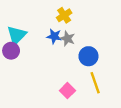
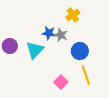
yellow cross: (64, 15) -> (73, 15), moved
cyan triangle: (17, 35) -> (35, 50), moved

